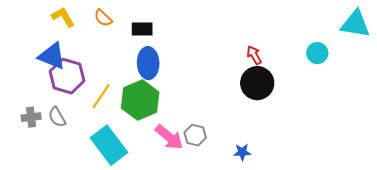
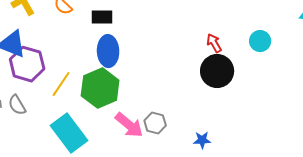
cyan circle: (317, 53) -> (260, 41), moved

